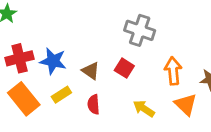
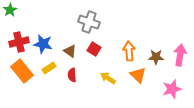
gray cross: (140, 30) -> (89, 22), moved

